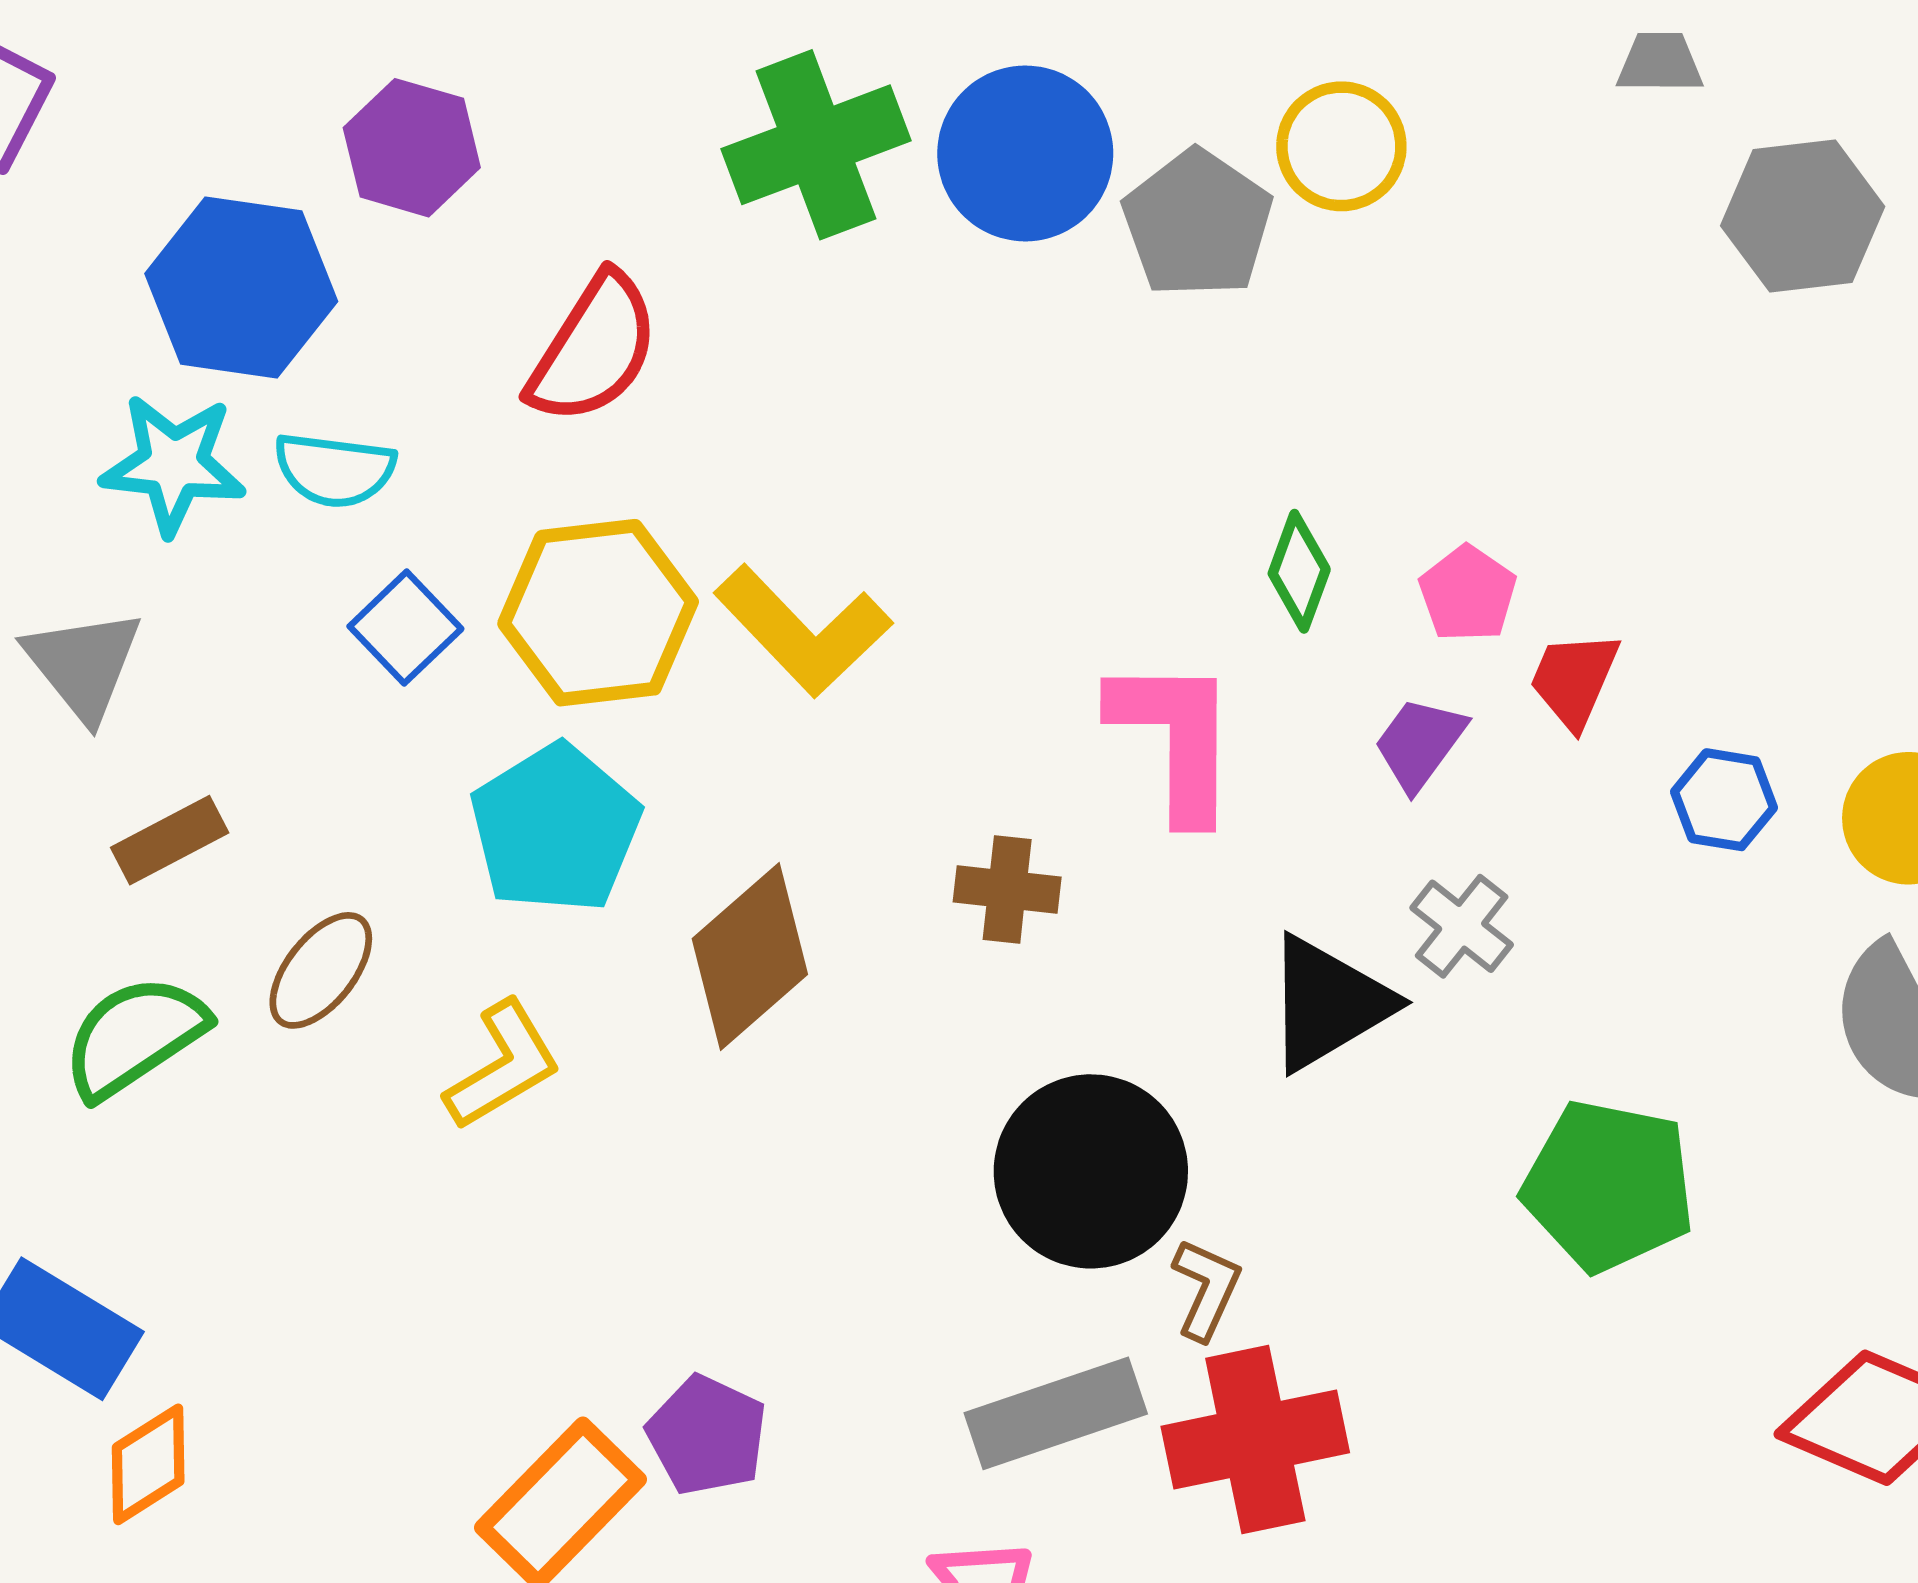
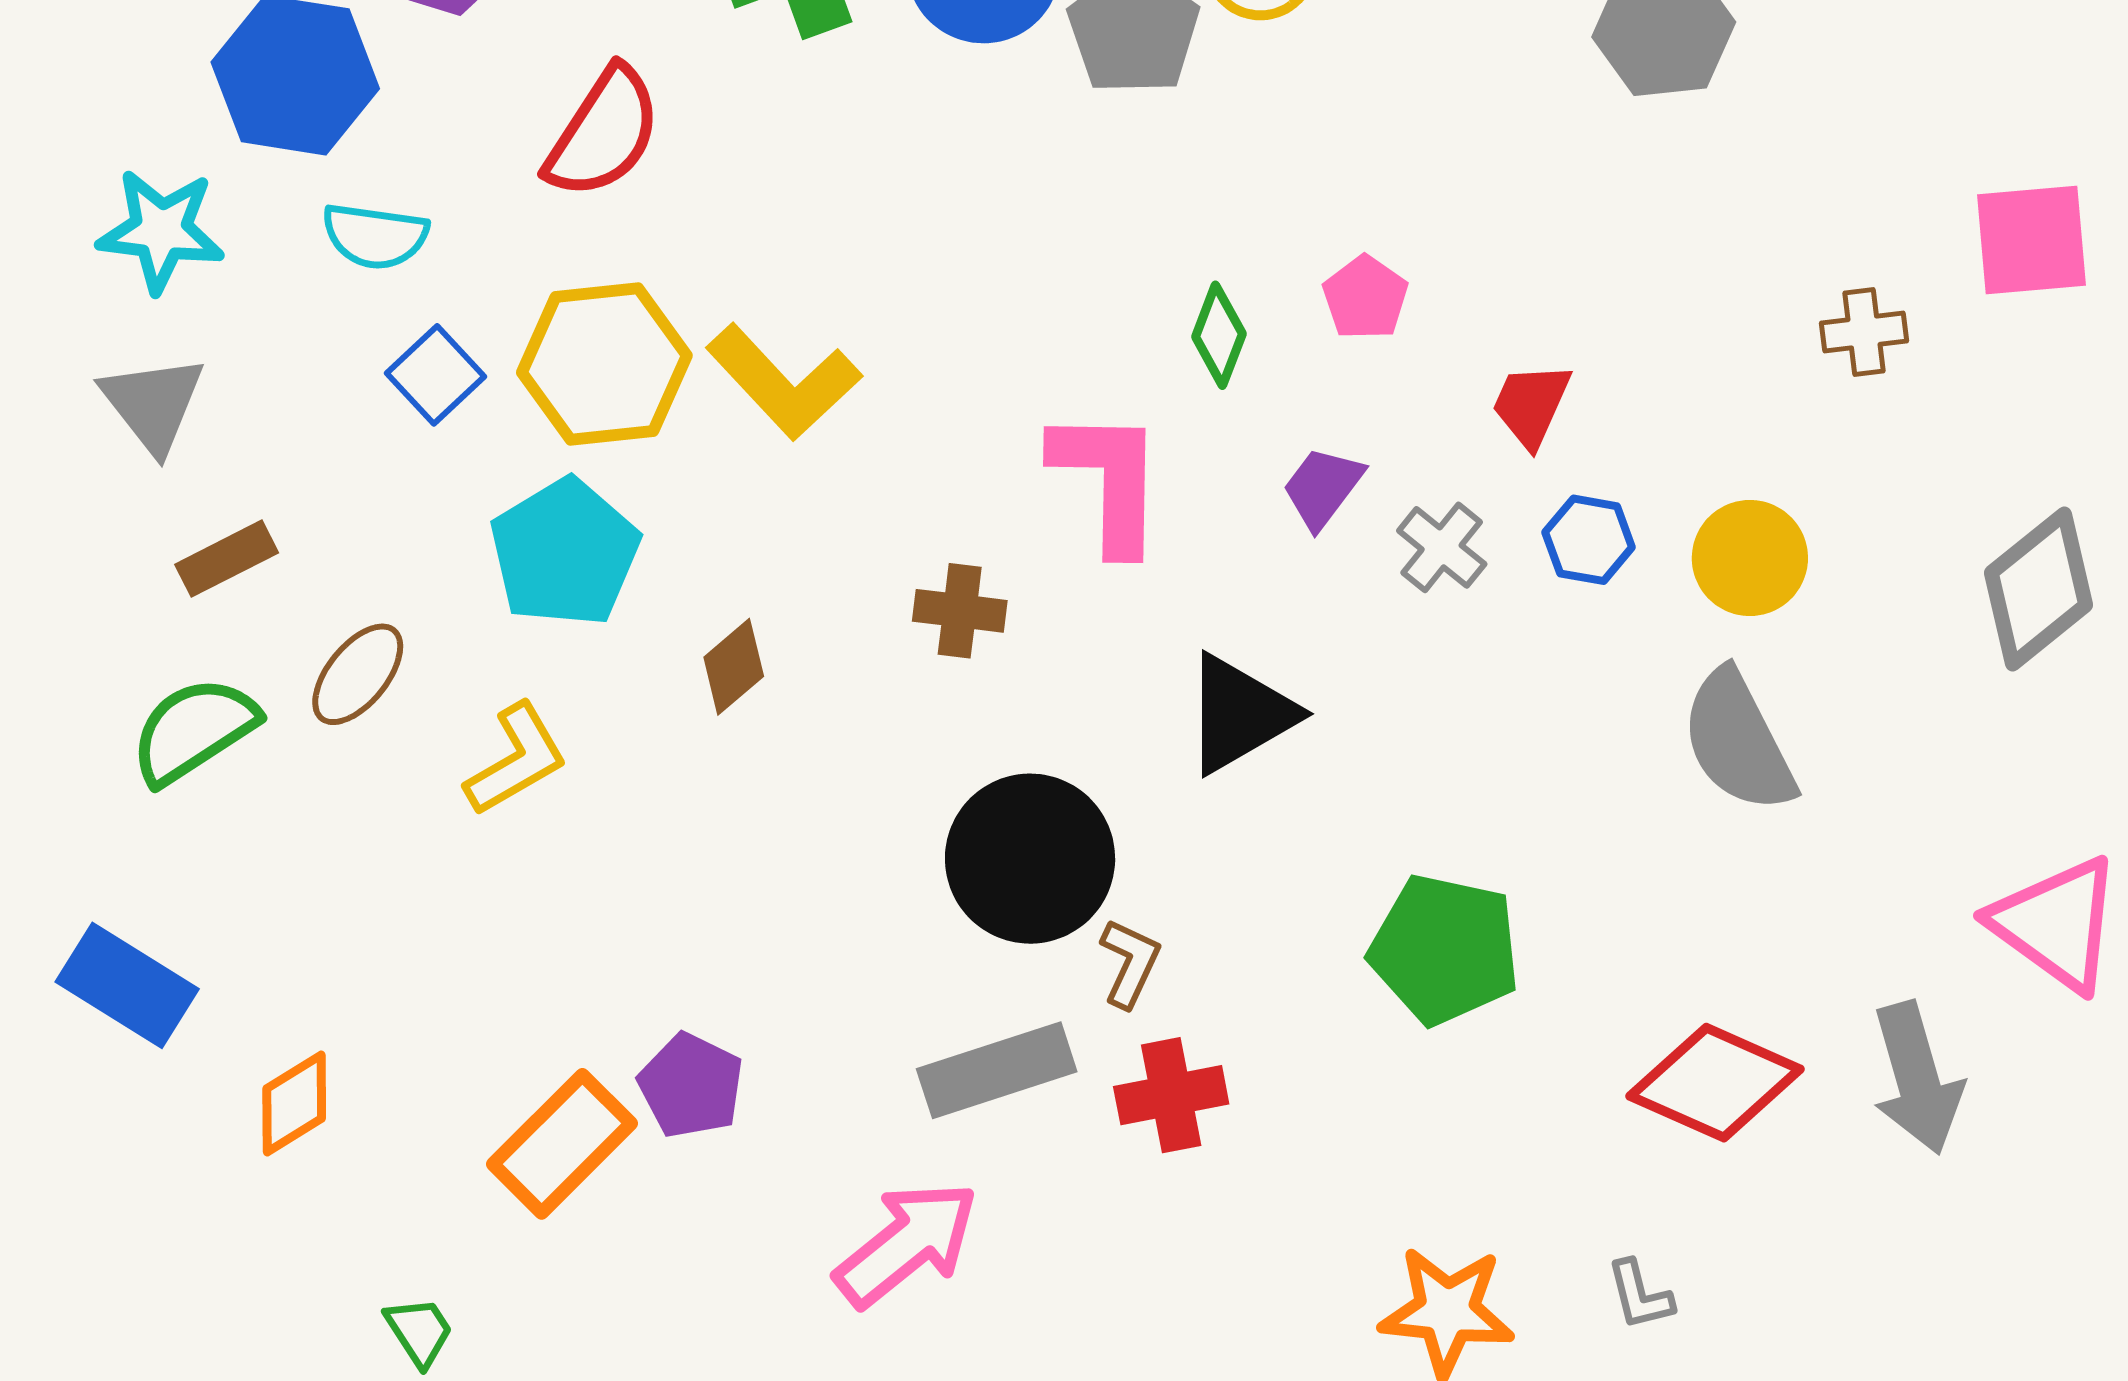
cyan star: (173, 464) -> (161, 231), moved
pink pentagon: (1468, 594) -> (1365, 298), moved
red trapezoid: (1574, 680) -> (1531, 405), moved
gray cross: (1462, 926) -> (1442, 547), moved
brown diamond: (750, 957) -> (734, 667), size x0.6
green pentagon: (1609, 1186) -> (1445, 949), moved
red cross: (1255, 1439) -> (1171, 1095), size x0.7
orange diamond: (148, 1464) -> (294, 1103), moved

